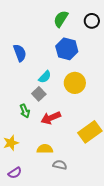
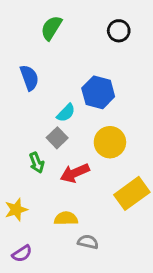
green semicircle: (61, 19) -> (51, 28), moved
black circle: (92, 21) -> (119, 31), moved
blue hexagon: (67, 49) -> (98, 92), moved
yellow circle: (75, 83) -> (110, 142), moved

